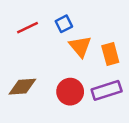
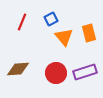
red line: (27, 28) -> (22, 22), turned -42
orange rectangle: (110, 54) -> (89, 33), moved

